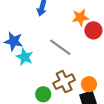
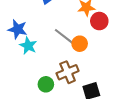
orange circle: (89, 84) -> (80, 44), moved

